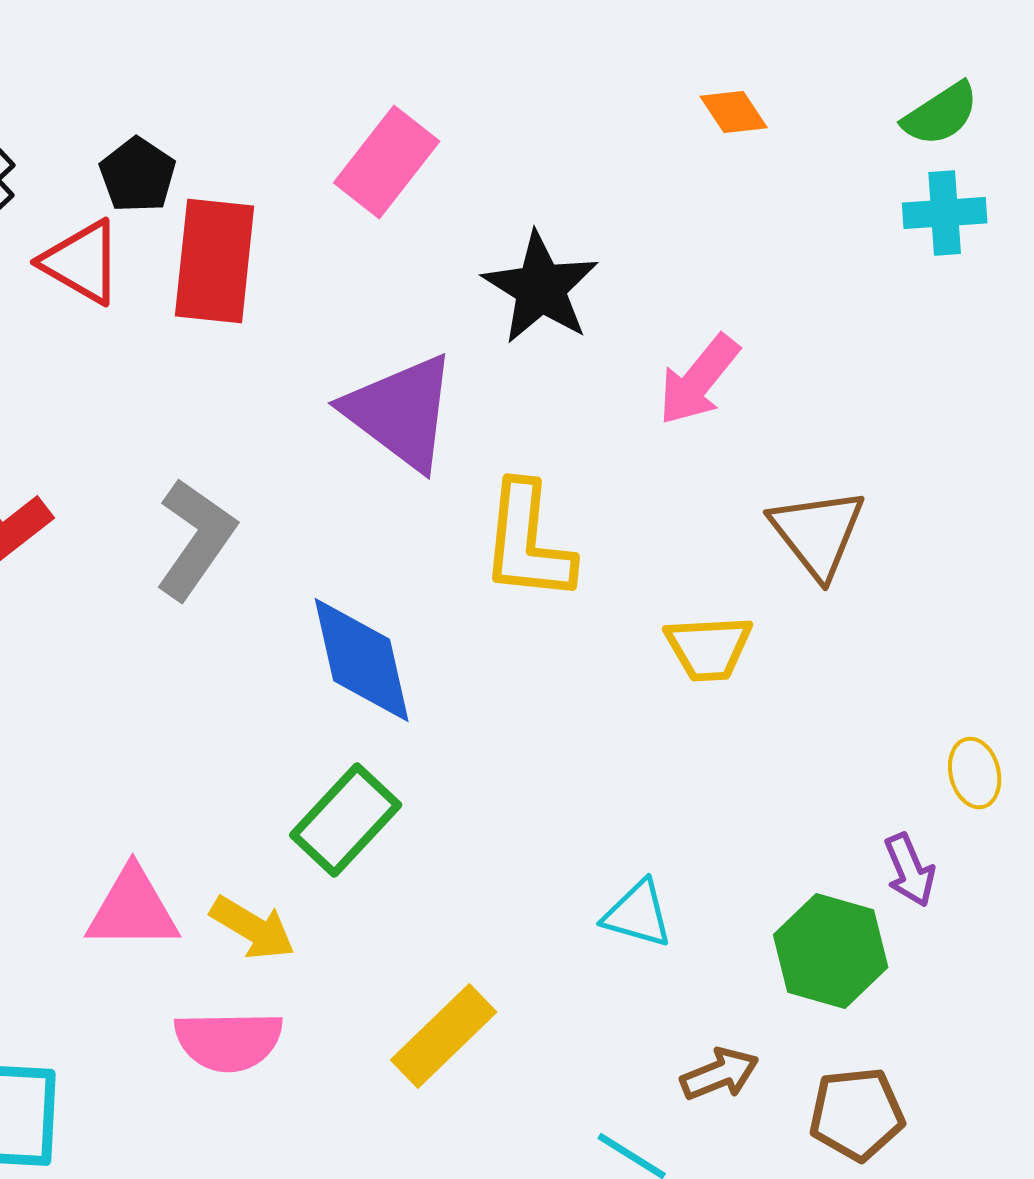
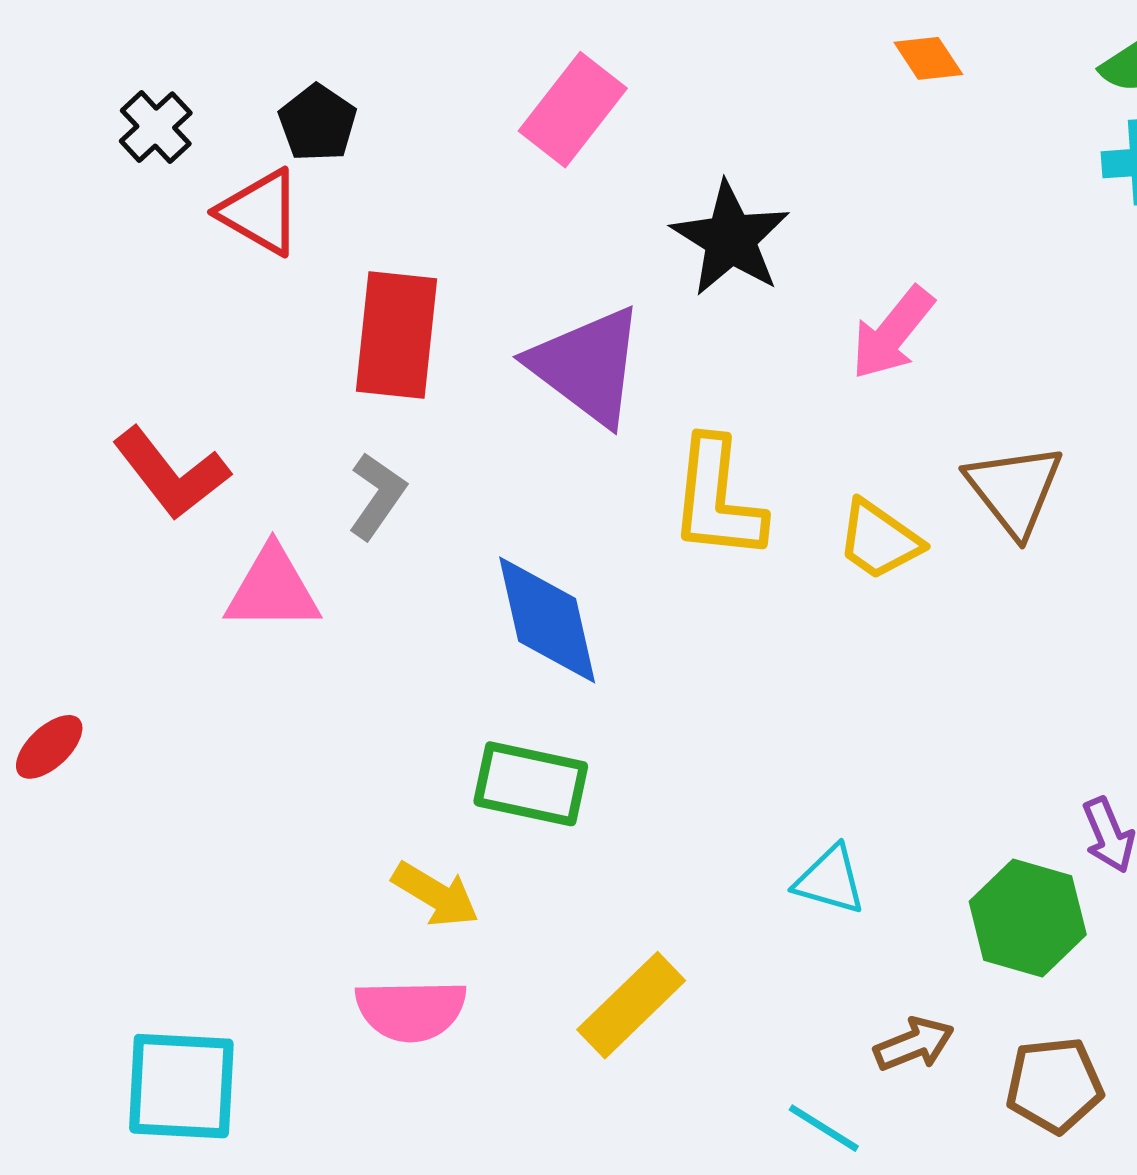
red rectangle: (215, 261) -> (397, 335), moved
gray L-shape: (196, 539) -> (377, 496), size x0.7
yellow trapezoid: (709, 648) -> (879, 540), moved, turned 38
green rectangle: (346, 820) -> (531, 784), turned 59
pink triangle: (133, 909) -> (273, 589), moved

